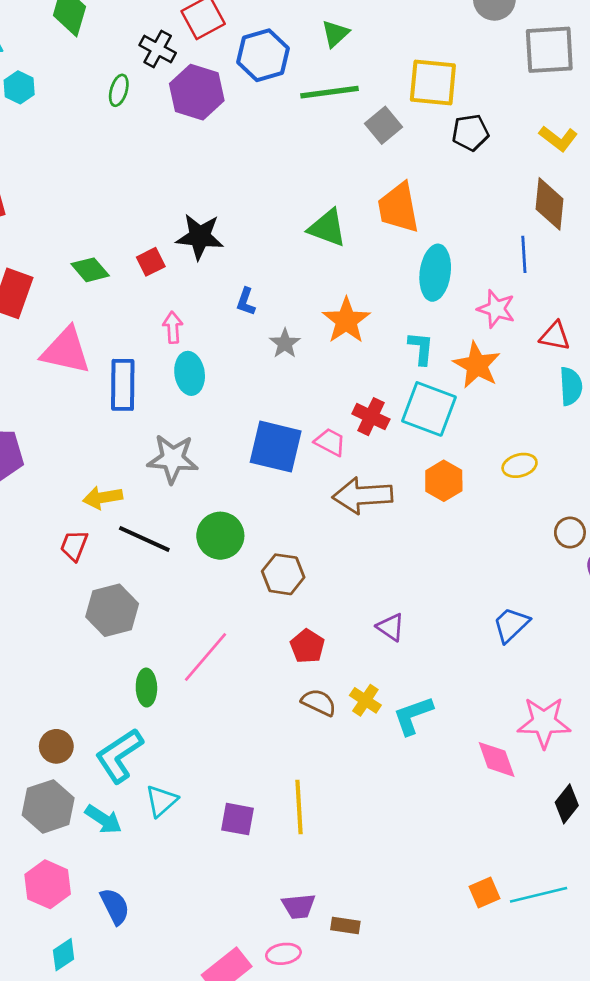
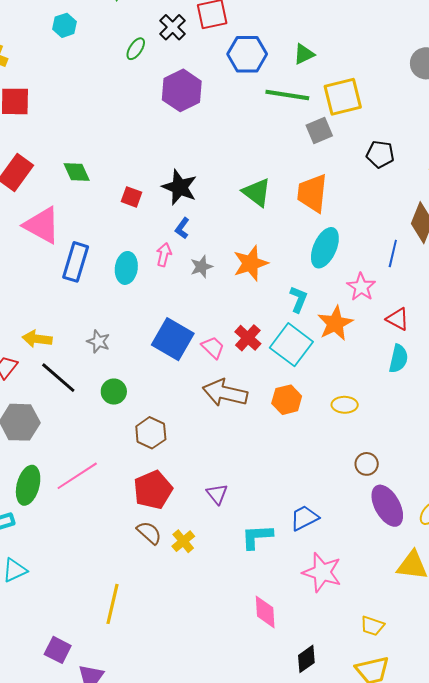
yellow square: (433, 83) -> (343, 97), moved, turned -36
purple hexagon: (197, 92) -> (182, 90), moved
black star: (200, 237) -> (180, 187), moved
red square: (151, 262) -> (131, 197), moved, turned 30
pink arrow: (173, 327) -> (164, 255), moved
gray star: (173, 459) -> (98, 341), moved, size x0.6
green circle: (220, 536) -> (114, 392), size x0.7
red pentagon: (307, 646) -> (153, 490), size x1.5
green ellipse: (146, 688) -> (28, 485), size x1.4
cyan L-shape: (413, 715) -> (257, 537), moved
pink star: (544, 722) -> (322, 572), moved
purple square: (238, 819) -> (58, 650), moved

